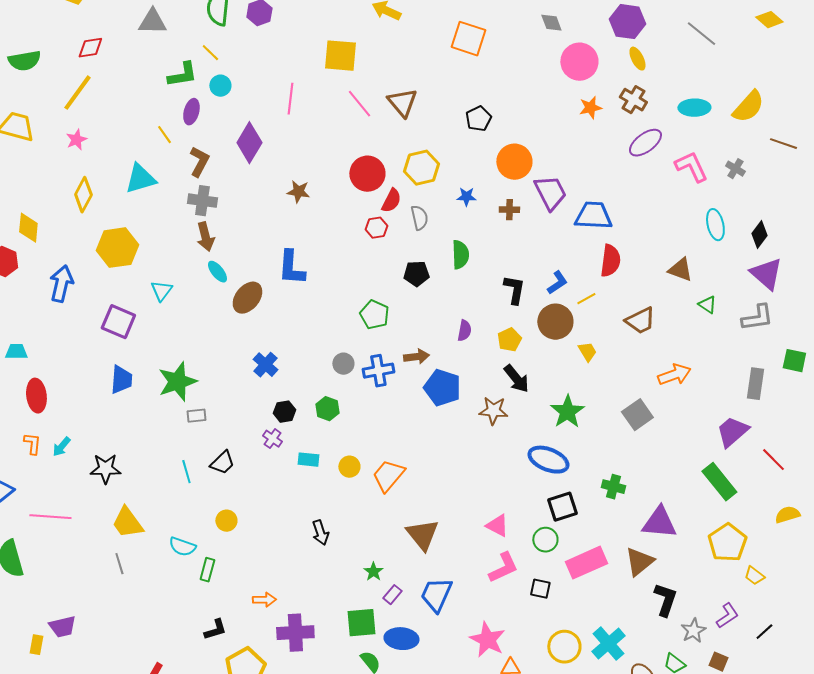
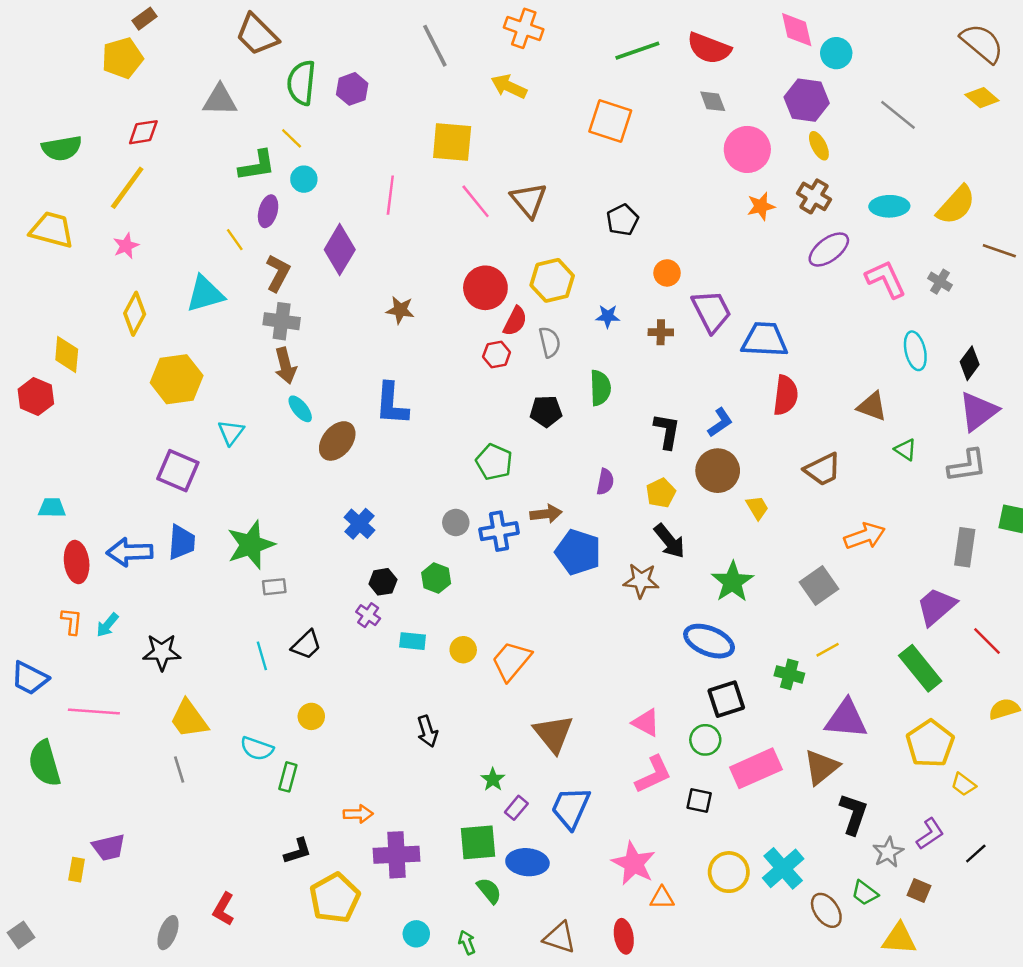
orange circle: (514, 162) -> (667, 273), size x0.6
purple triangle: (766, 274) -> (978, 411), turned 42
blue arrow: (61, 284) -> (130, 552), moved, turned -105
yellow line: (586, 299) -> (828, 650), moved

